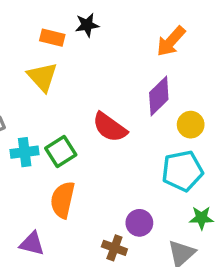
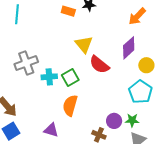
yellow triangle: (42, 77) -> (84, 44), moved
cyan pentagon: (182, 171) -> (140, 92), turned -30
green star: (201, 218) -> (132, 120), moved

